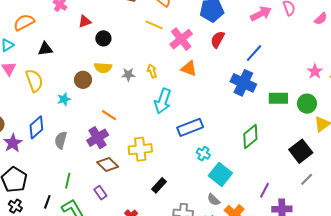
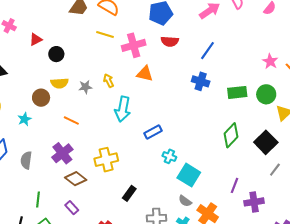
pink cross: (181, 39) -> (134, 45), turned 30
red semicircle: (218, 39) -> (170, 41), turned -108
blue cross: (243, 83) -> (201, 81), size x0.7
orange line: (109, 115) -> (71, 121), moved
blue rectangle: (190, 127) -> (153, 132), size x0.7
green diamond: (250, 136) -> (231, 135), moved

